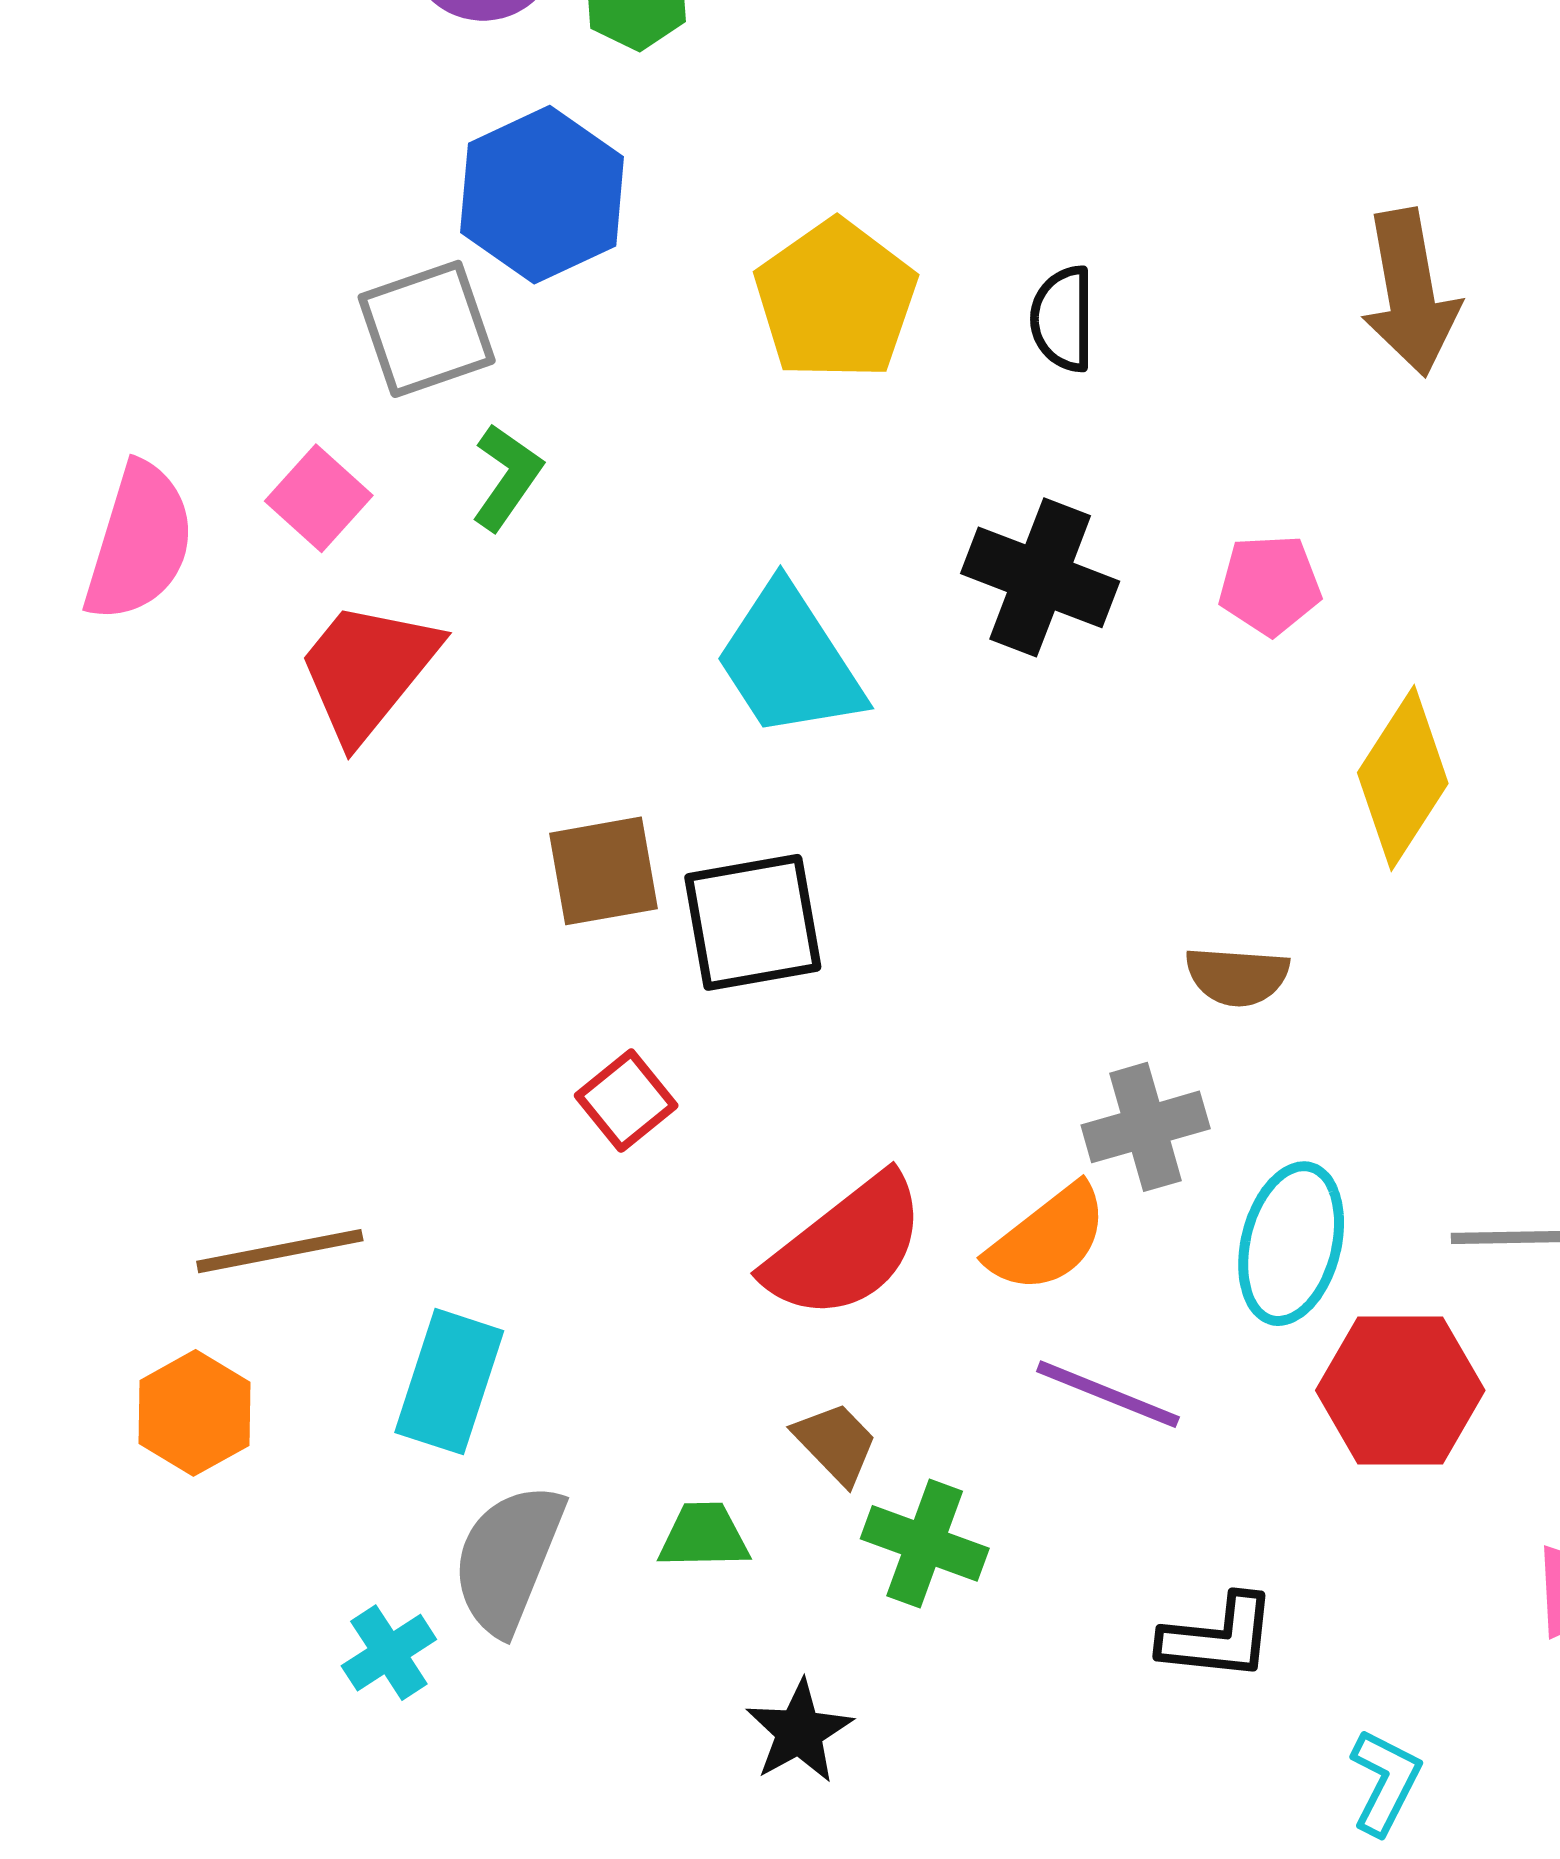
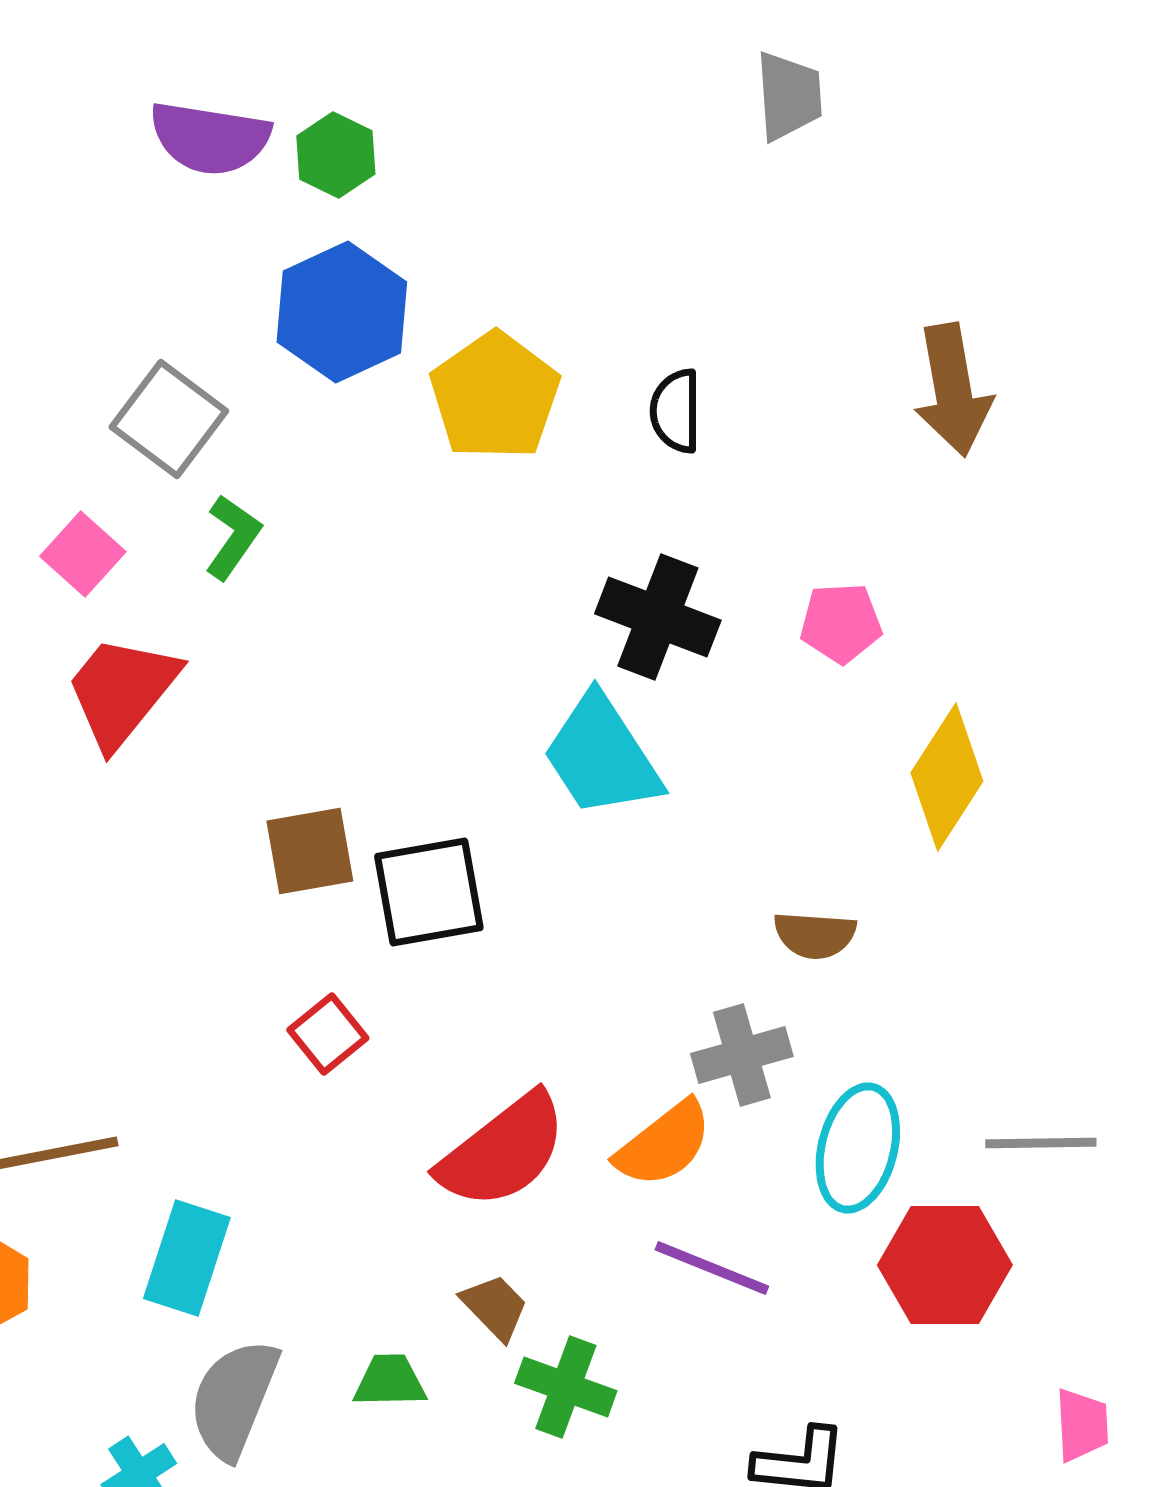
blue hexagon: (542, 195) -> (342, 312), moved
gray square: (427, 329) -> (169, 419), turned -34
cyan trapezoid: (789, 661) -> (602, 756), moved

